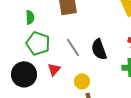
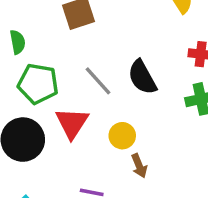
red triangle: (54, 69) -> (72, 123), size x1.5

